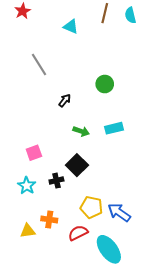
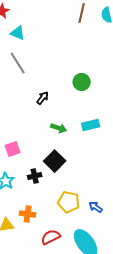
cyan triangle: (71, 27) -> (18, 33), moved
blue arrow: (119, 212) -> (96, 207), size x0.6
red semicircle: (78, 233) -> (51, 237), moved

